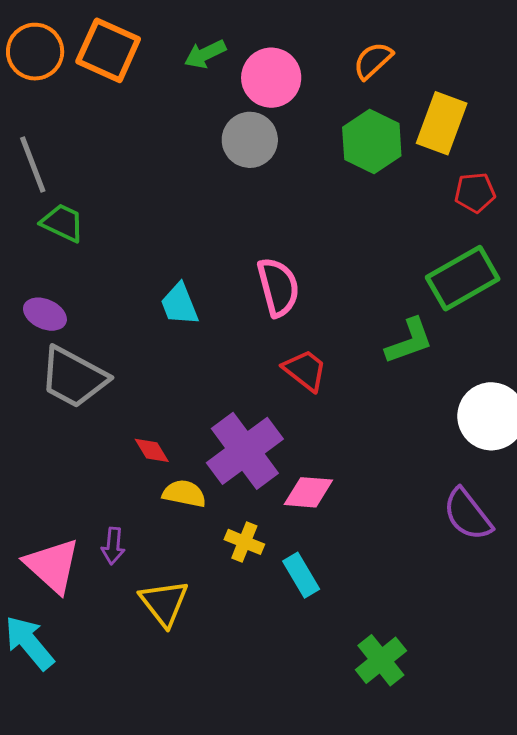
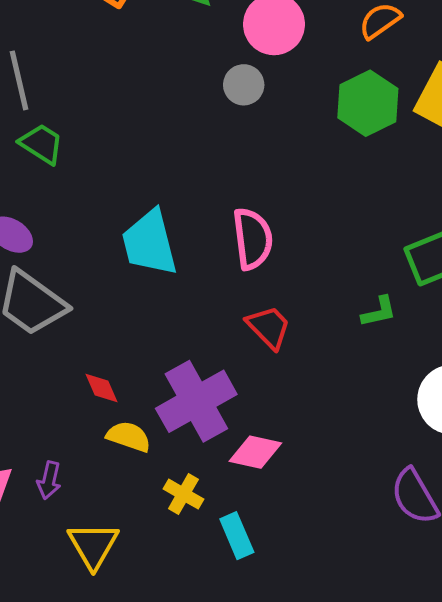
gray circle: (250, 140) -> (244, 85), size x0.7
cyan trapezoid: (179, 304) -> (150, 243), size x1.5
green L-shape: (409, 341) -> (379, 312), size x0.7

